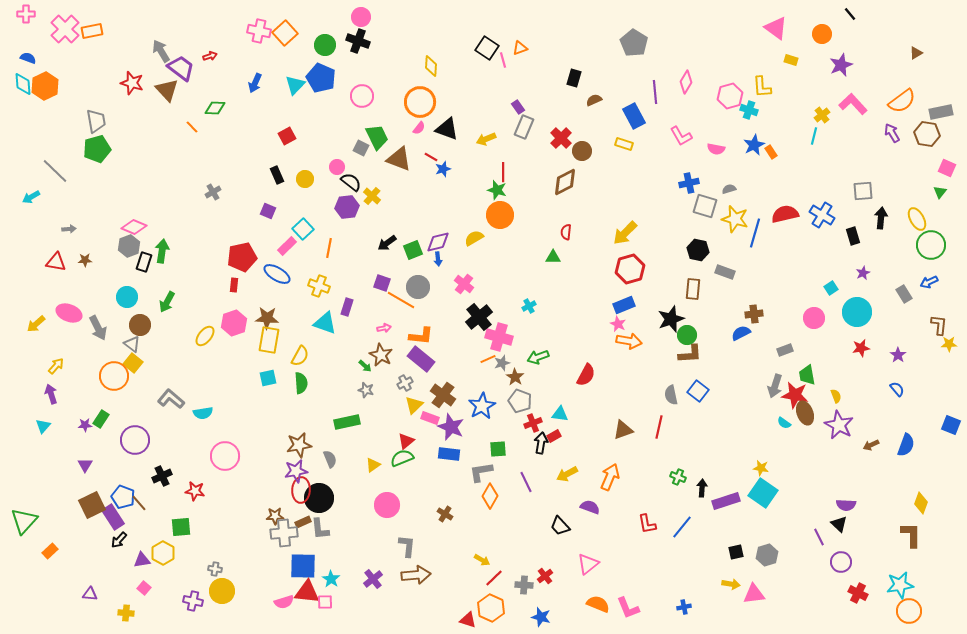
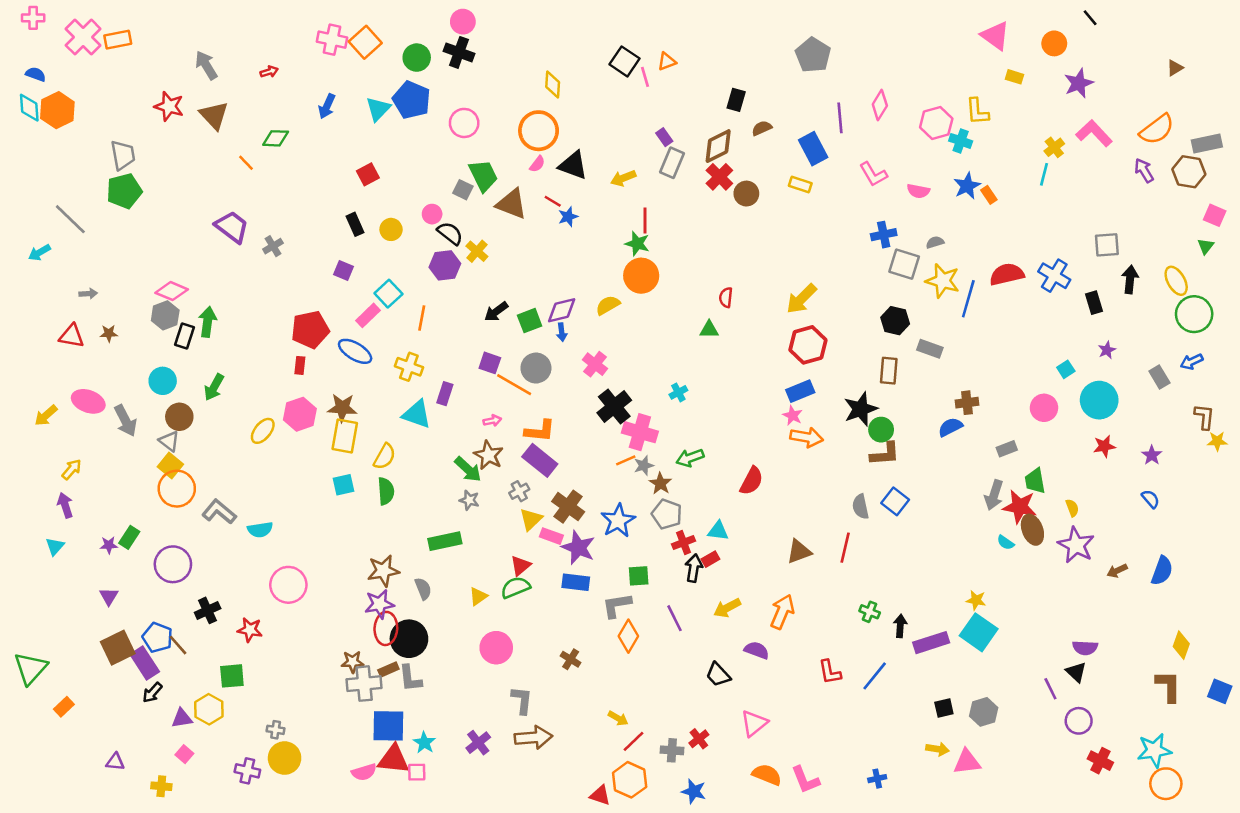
purple trapezoid: (181, 68) -> (232, 227), moved
brown diamond: (565, 182) -> (718, 146), moved
green arrow: (365, 366) -> (468, 469), size x1.6
orange circle: (114, 376) -> (177, 489), moved
blue square: (951, 425) -> (1220, 691), moved

